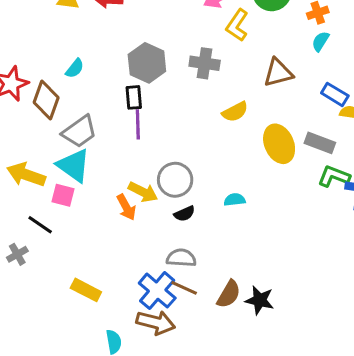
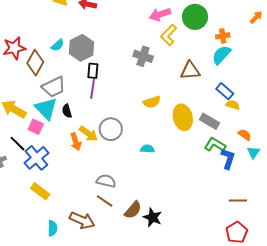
cyan semicircle: (321, 41) -> (221, 55), size x1.5
gray hexagon: (147, 63) -> (81, 48), moved
yellow semicircle: (235, 112) -> (152, 102), moved
black semicircle: (184, 214) -> (67, 111), moved, turned 88
blue cross: (157, 291) -> (36, 158), moved

